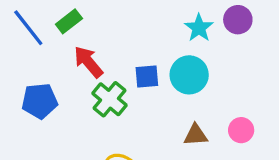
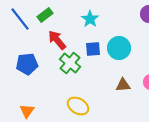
cyan star: (199, 28) -> (90, 19), moved

